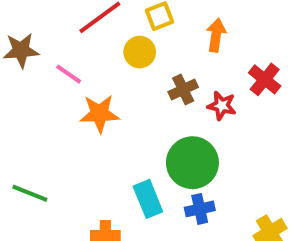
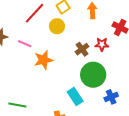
brown cross: (183, 89) -> (82, 49), moved
blue cross: (200, 209) -> (111, 97), moved

